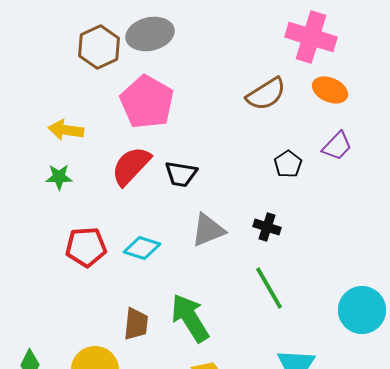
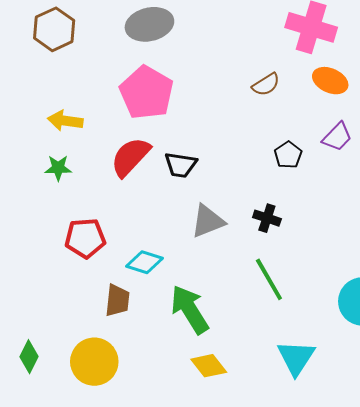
brown hexagon: (99, 47) -> (54, 29), moved
brown semicircle: (266, 94) -> (266, 85), size x0.7
cyan diamond: (142, 248) -> (144, 262), moved
brown trapezoid: (136, 324) -> (117, 300), moved

